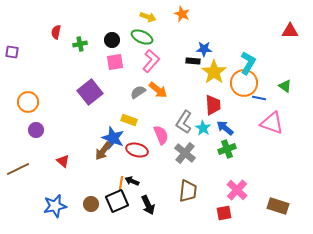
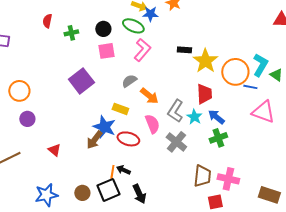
blue star: (204, 49) -> (150, 14), moved
cyan L-shape: (248, 63) -> (260, 65), moved
orange arrow: (158, 90) -> (149, 96), moved
pink cross: (237, 190) -> (228, 179), turned -30
brown trapezoid: (188, 191) -> (202, 176), moved

